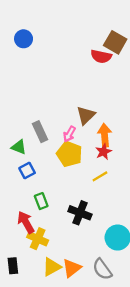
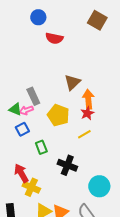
blue circle: (24, 39) -> (38, 17), moved
red semicircle: (101, 56) -> (54, 38), moved
pink arrow: (69, 134) -> (26, 110), moved, turned 40
green rectangle: (41, 201) -> (41, 147), moved

